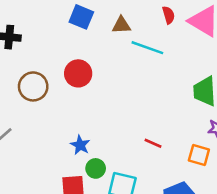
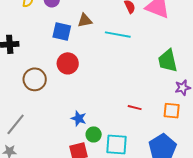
blue square: (81, 17) -> (62, 31), moved
brown triangle: (121, 25) -> (85, 20), moved

